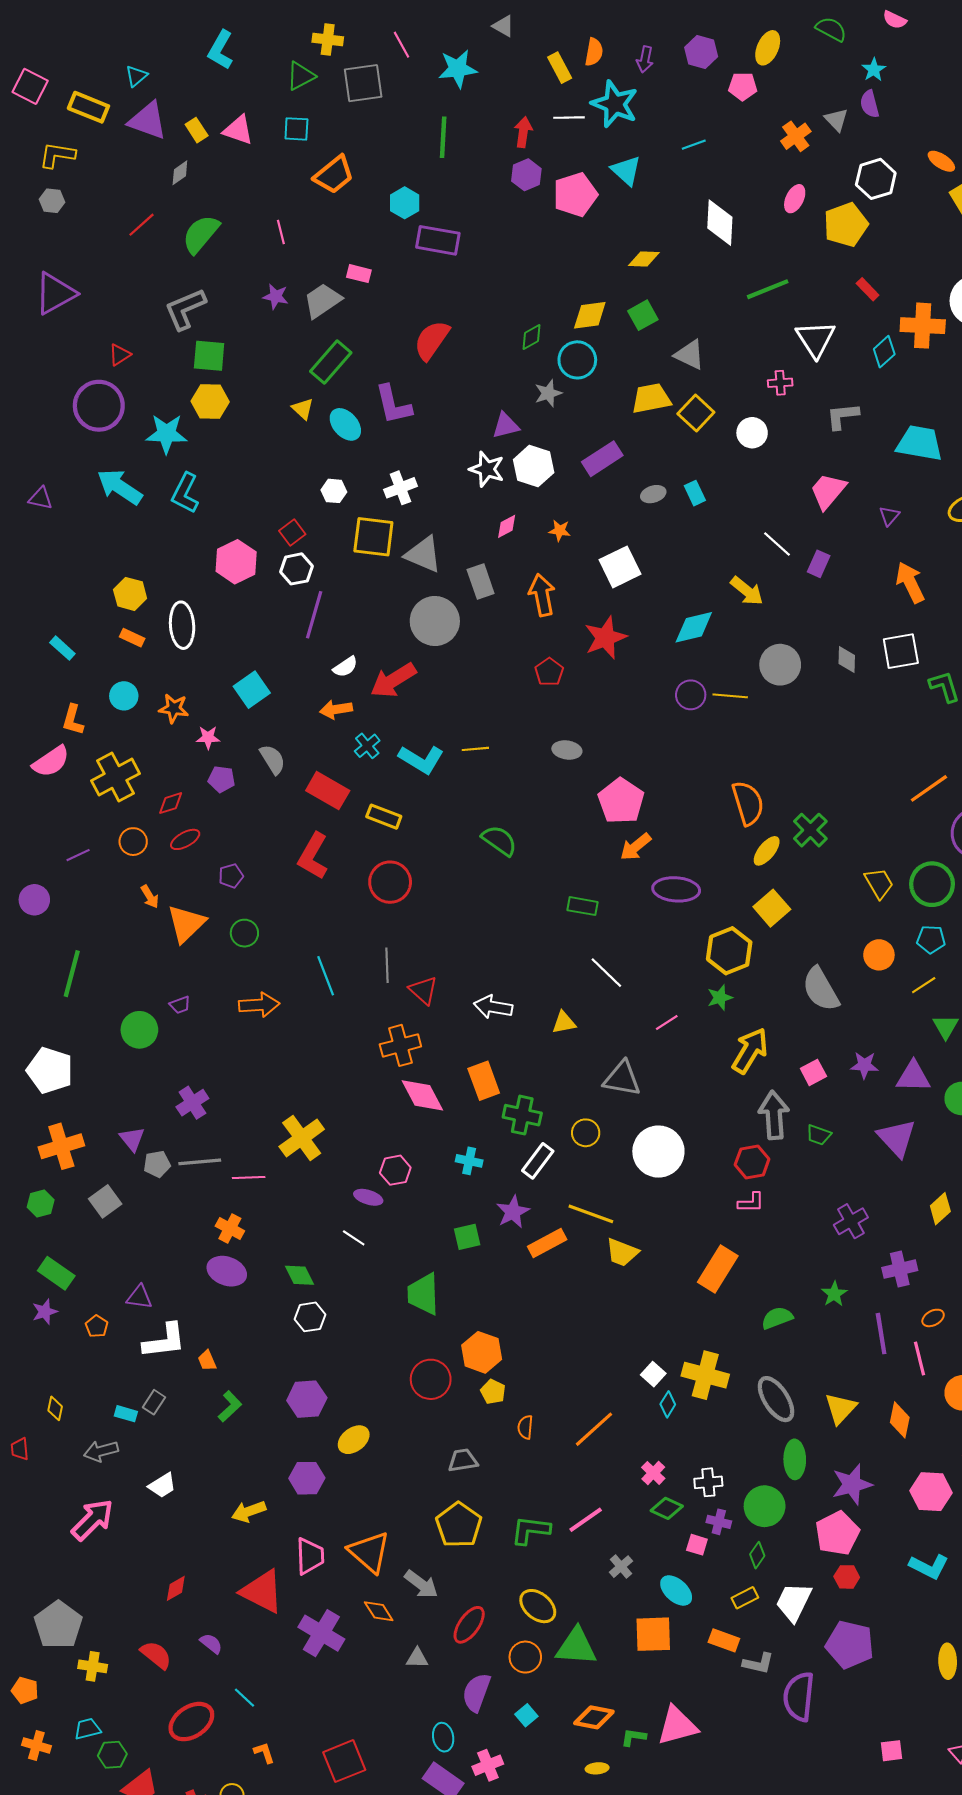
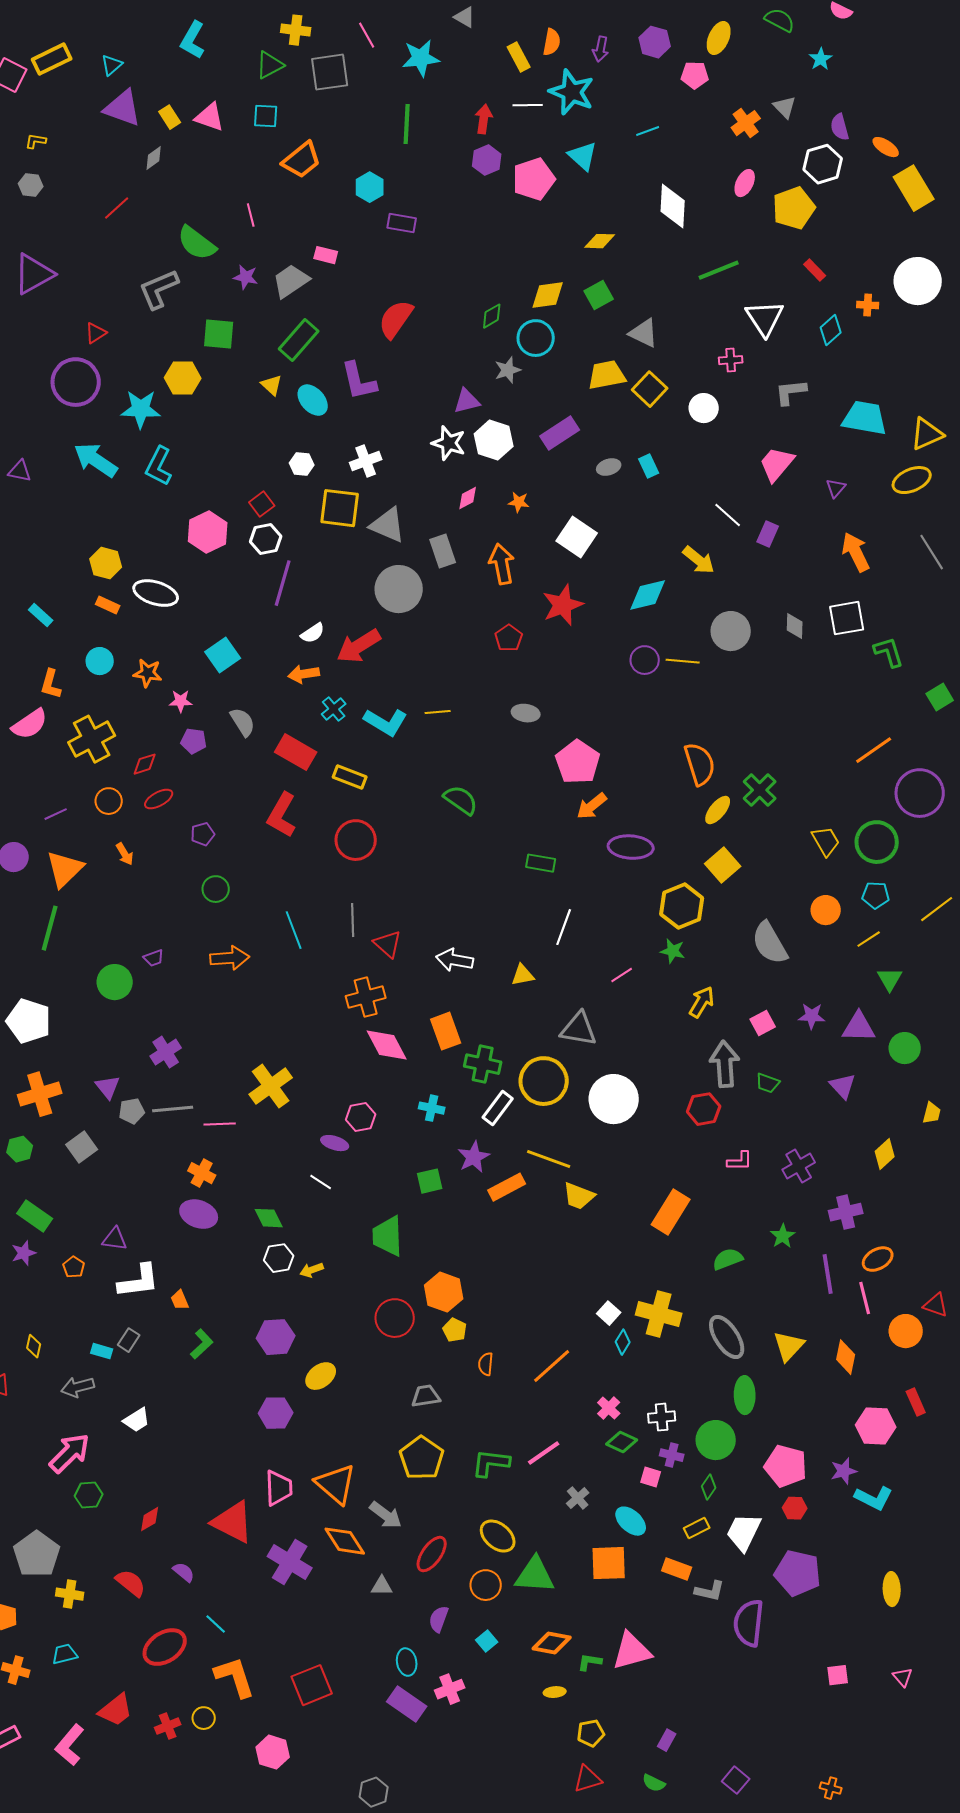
purple semicircle: (870, 104) -> (840, 127), moved
yellow rectangle: (88, 107) -> (52, 59), moved, turned -48
yellow L-shape: (57, 155) -> (36, 141), size x0.6
green semicircle: (201, 234) -> (197, 243), moved, turned -93
purple rectangle: (438, 240) -> (402, 223), size x0.7
orange cross: (923, 326) -> (868, 305), size x0.5
green square: (209, 356) -> (219, 334), moved
white square: (620, 567) -> (577, 537), turned -30
white ellipse: (182, 625) -> (156, 593), turned -69
orange triangle: (186, 924) -> (65, 869), moved
white line: (606, 973) -> (564, 927), turned 66
green star: (720, 998) -> (673, 951), turned 30
yellow arrow: (750, 1051) -> (702, 1002), size x0.7
yellow circle: (586, 1133) -> (544, 1081), size x1.8
purple triangle: (897, 1138) -> (843, 1086), size x0.7
pink L-shape: (751, 1202) -> (740, 1161), moved
orange ellipse: (933, 1318) -> (878, 1259), size x1.4
purple star: (852, 1484) -> (844, 1471), moved, size x0.7
yellow arrow: (249, 1511) -> (312, 1270), moved, size x0.7
pink pentagon: (837, 1533) -> (786, 1466), turned -30
orange diamond: (379, 1611) -> (345, 1541), size x1.4
purple semicircle: (476, 1692) -> (439, 1619), size x0.7
orange L-shape: (264, 1753) -> (235, 1677), size x2.0
green hexagon: (112, 1755) -> (89, 1495), moved

